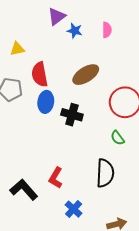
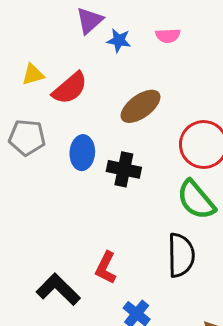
pink semicircle: (107, 30) -> (168, 36), turned 91
red semicircle: (40, 74) -> (70, 88), moved, turned -115
green semicircle: (118, 138) -> (196, 200), size x1.8

